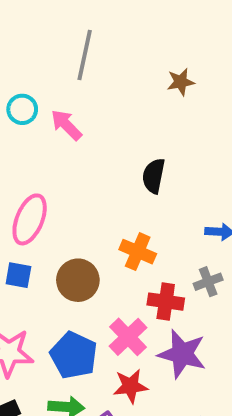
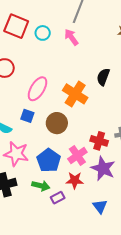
pink arrow: (66, 125) -> (71, 37), moved
orange cross: (138, 252) -> (75, 94), moved, size x1.4

